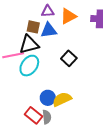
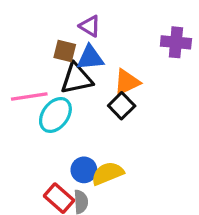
purple triangle: (48, 11) -> (90, 26), turned 32
orange triangle: (68, 16) -> (127, 82), moved
black triangle: (29, 44) -> (76, 79), moved

